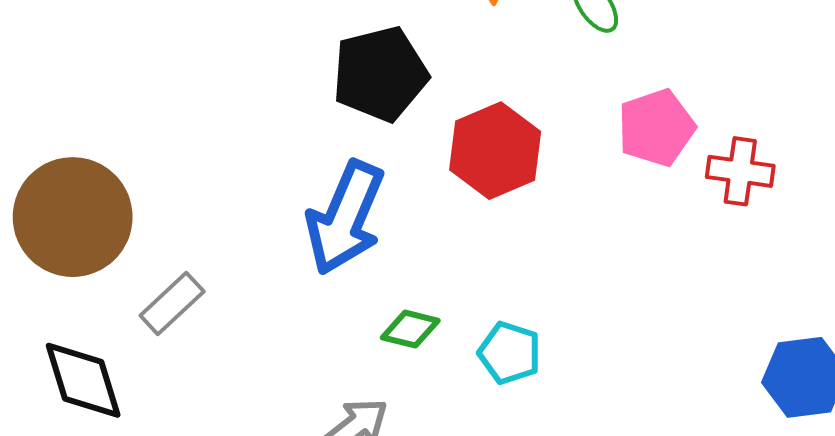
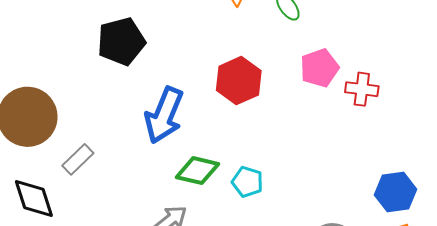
black pentagon: (380, 74) -> (121, 41), moved
green diamond: (410, 329) -> (198, 171), size x1.5

